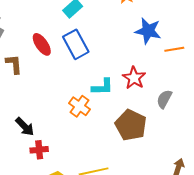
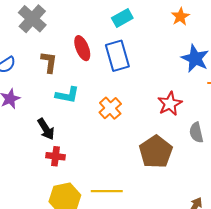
cyan L-shape: (102, 87) -> (67, 95), moved
gray semicircle: (164, 99) -> (196, 132), turned -54
orange cross: (80, 106) -> (110, 108), moved

